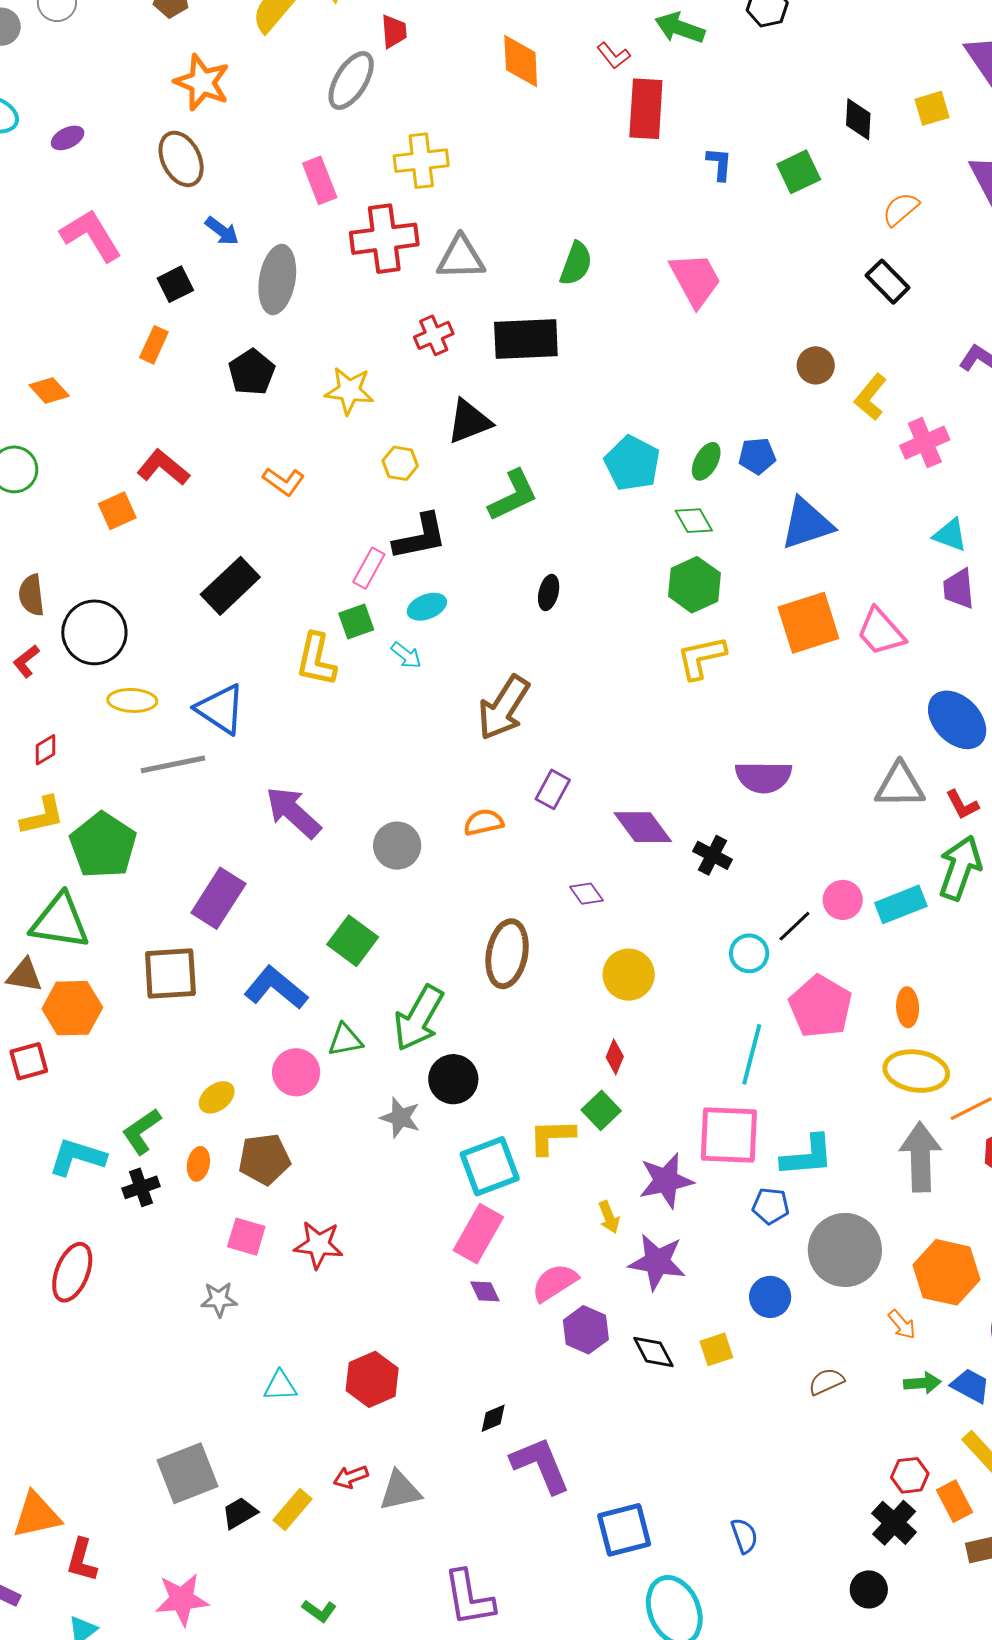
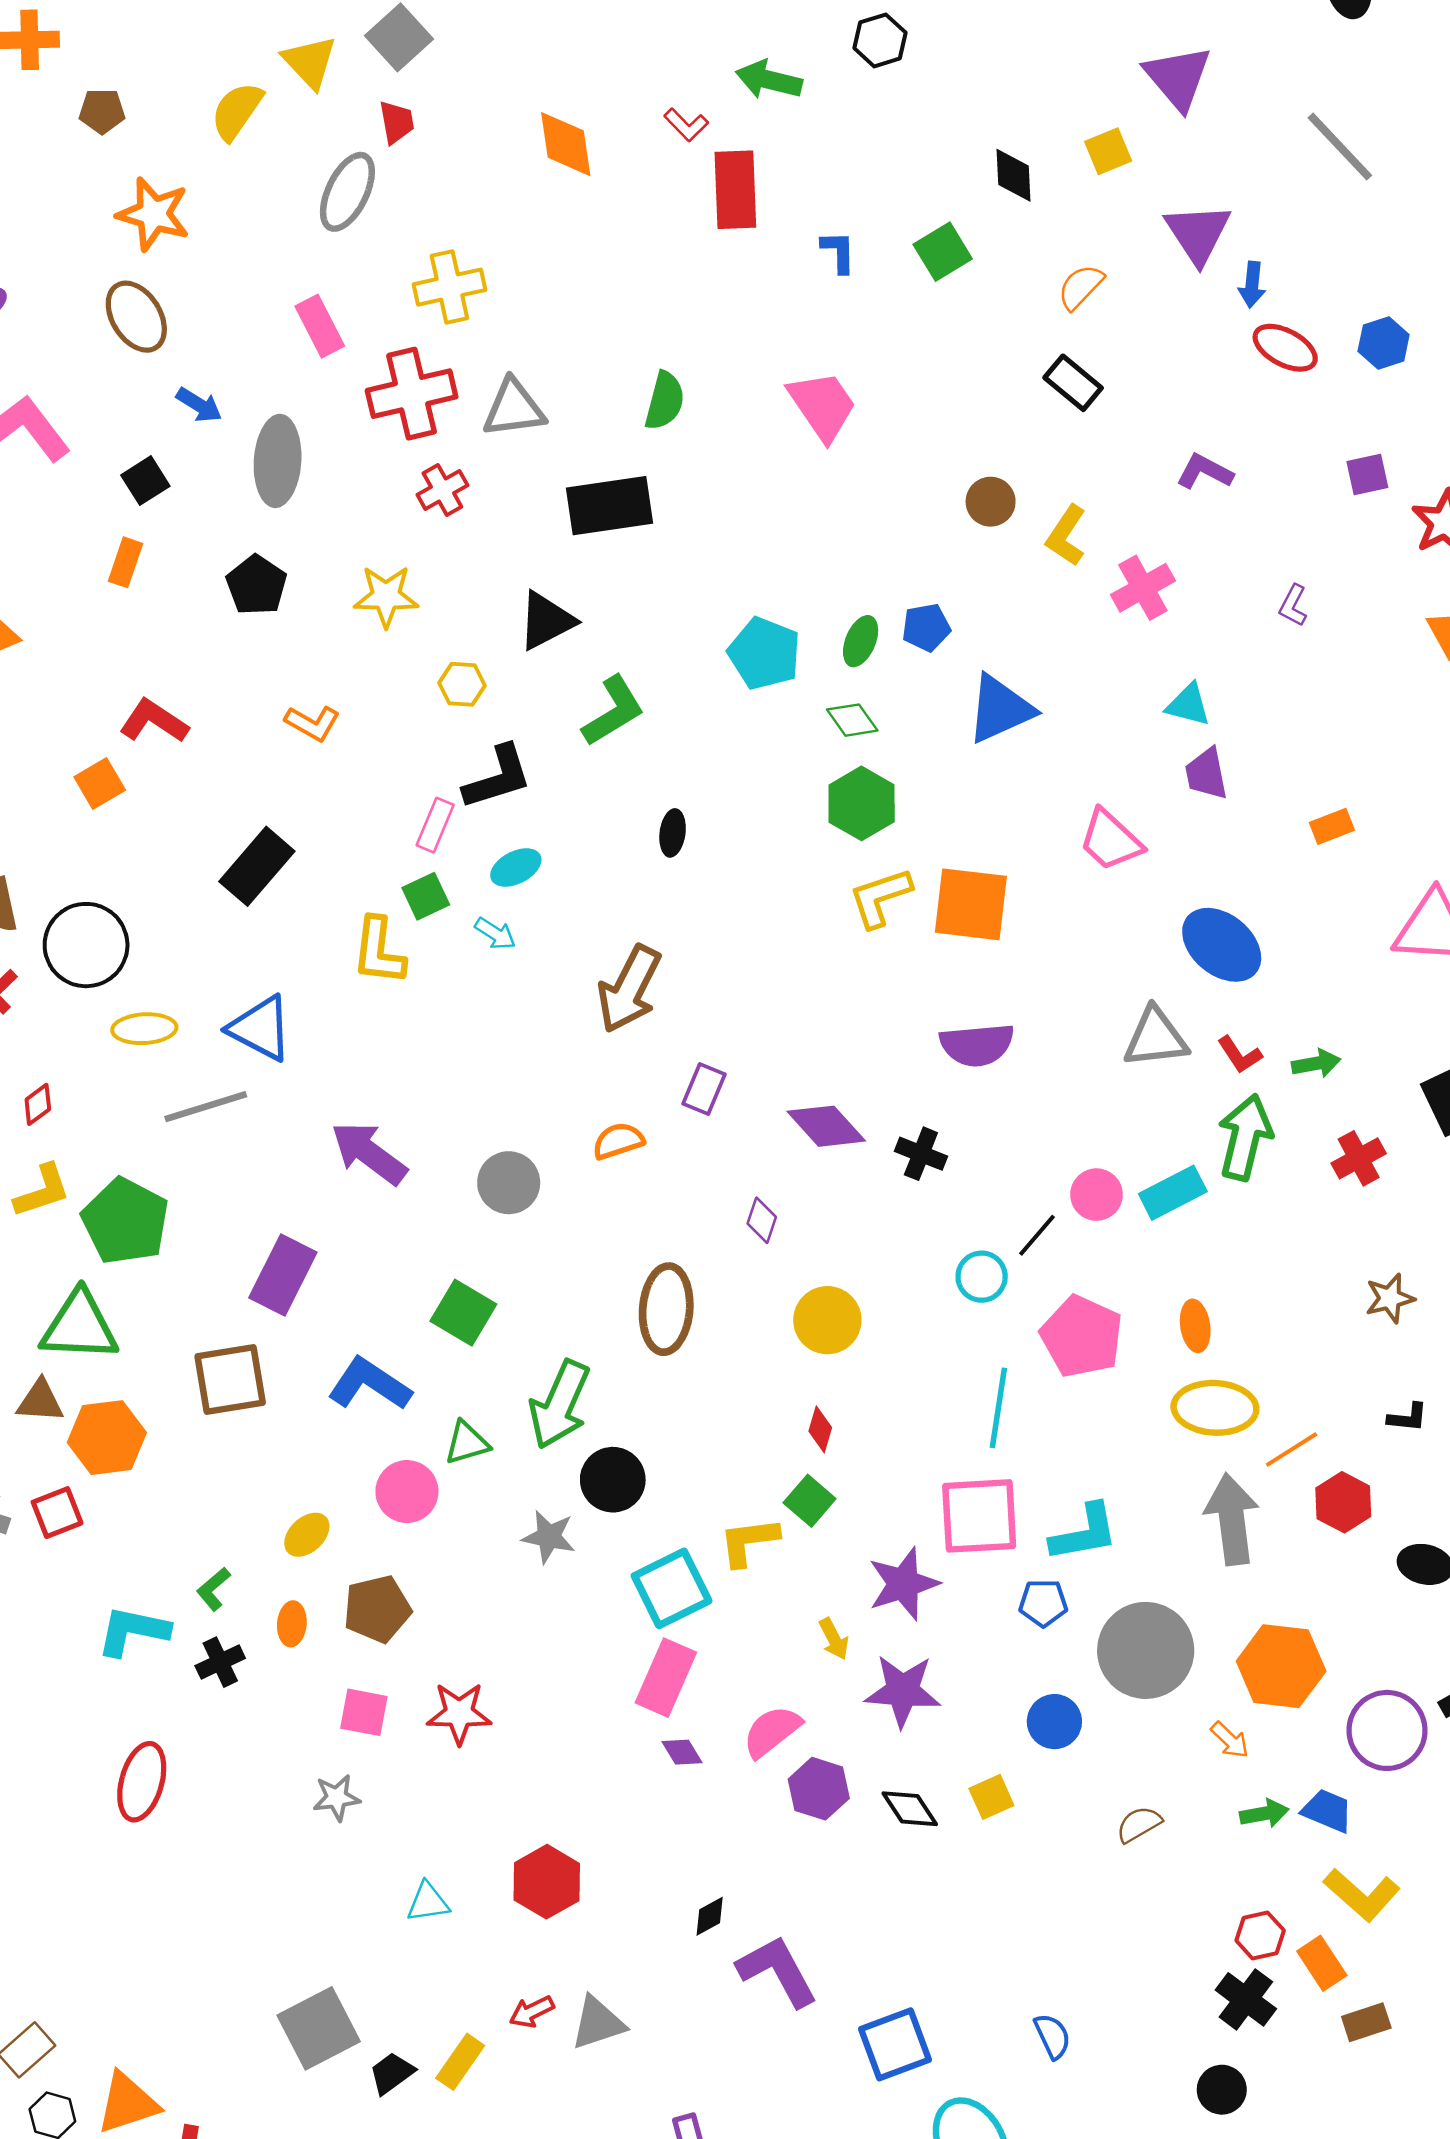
red cross: (434, 335) -> (442, 490), moved
orange square: (808, 623) -> (971, 904), moved, turned 30
purple diamond: (586, 894) -> (762, 1220), turned 60
green L-shape: (142, 1131) -> (213, 1589), size x0.7

